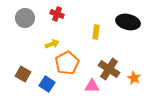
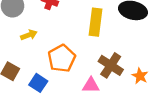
yellow rectangle: (96, 32) -> (96, 22), size x1.6
yellow arrow: (52, 44) -> (29, 35), moved

